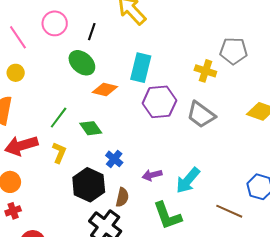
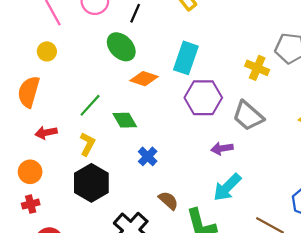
red arrow: (21, 146) -> (46, 133), size x0.6
purple arrow: (152, 175) -> (222, 148), moved
black hexagon: (89, 185) -> (91, 183), moved
brown semicircle: (122, 197) -> (168, 201), moved, turned -66

